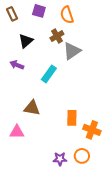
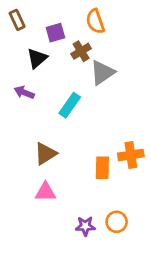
purple square: (39, 11) -> (55, 33), moved, turned -32
brown triangle: (32, 108) -> (45, 154), turned -42
orange cross: (92, 130) -> (131, 155), moved, turned -30
pink triangle: (17, 132) -> (45, 192), moved

